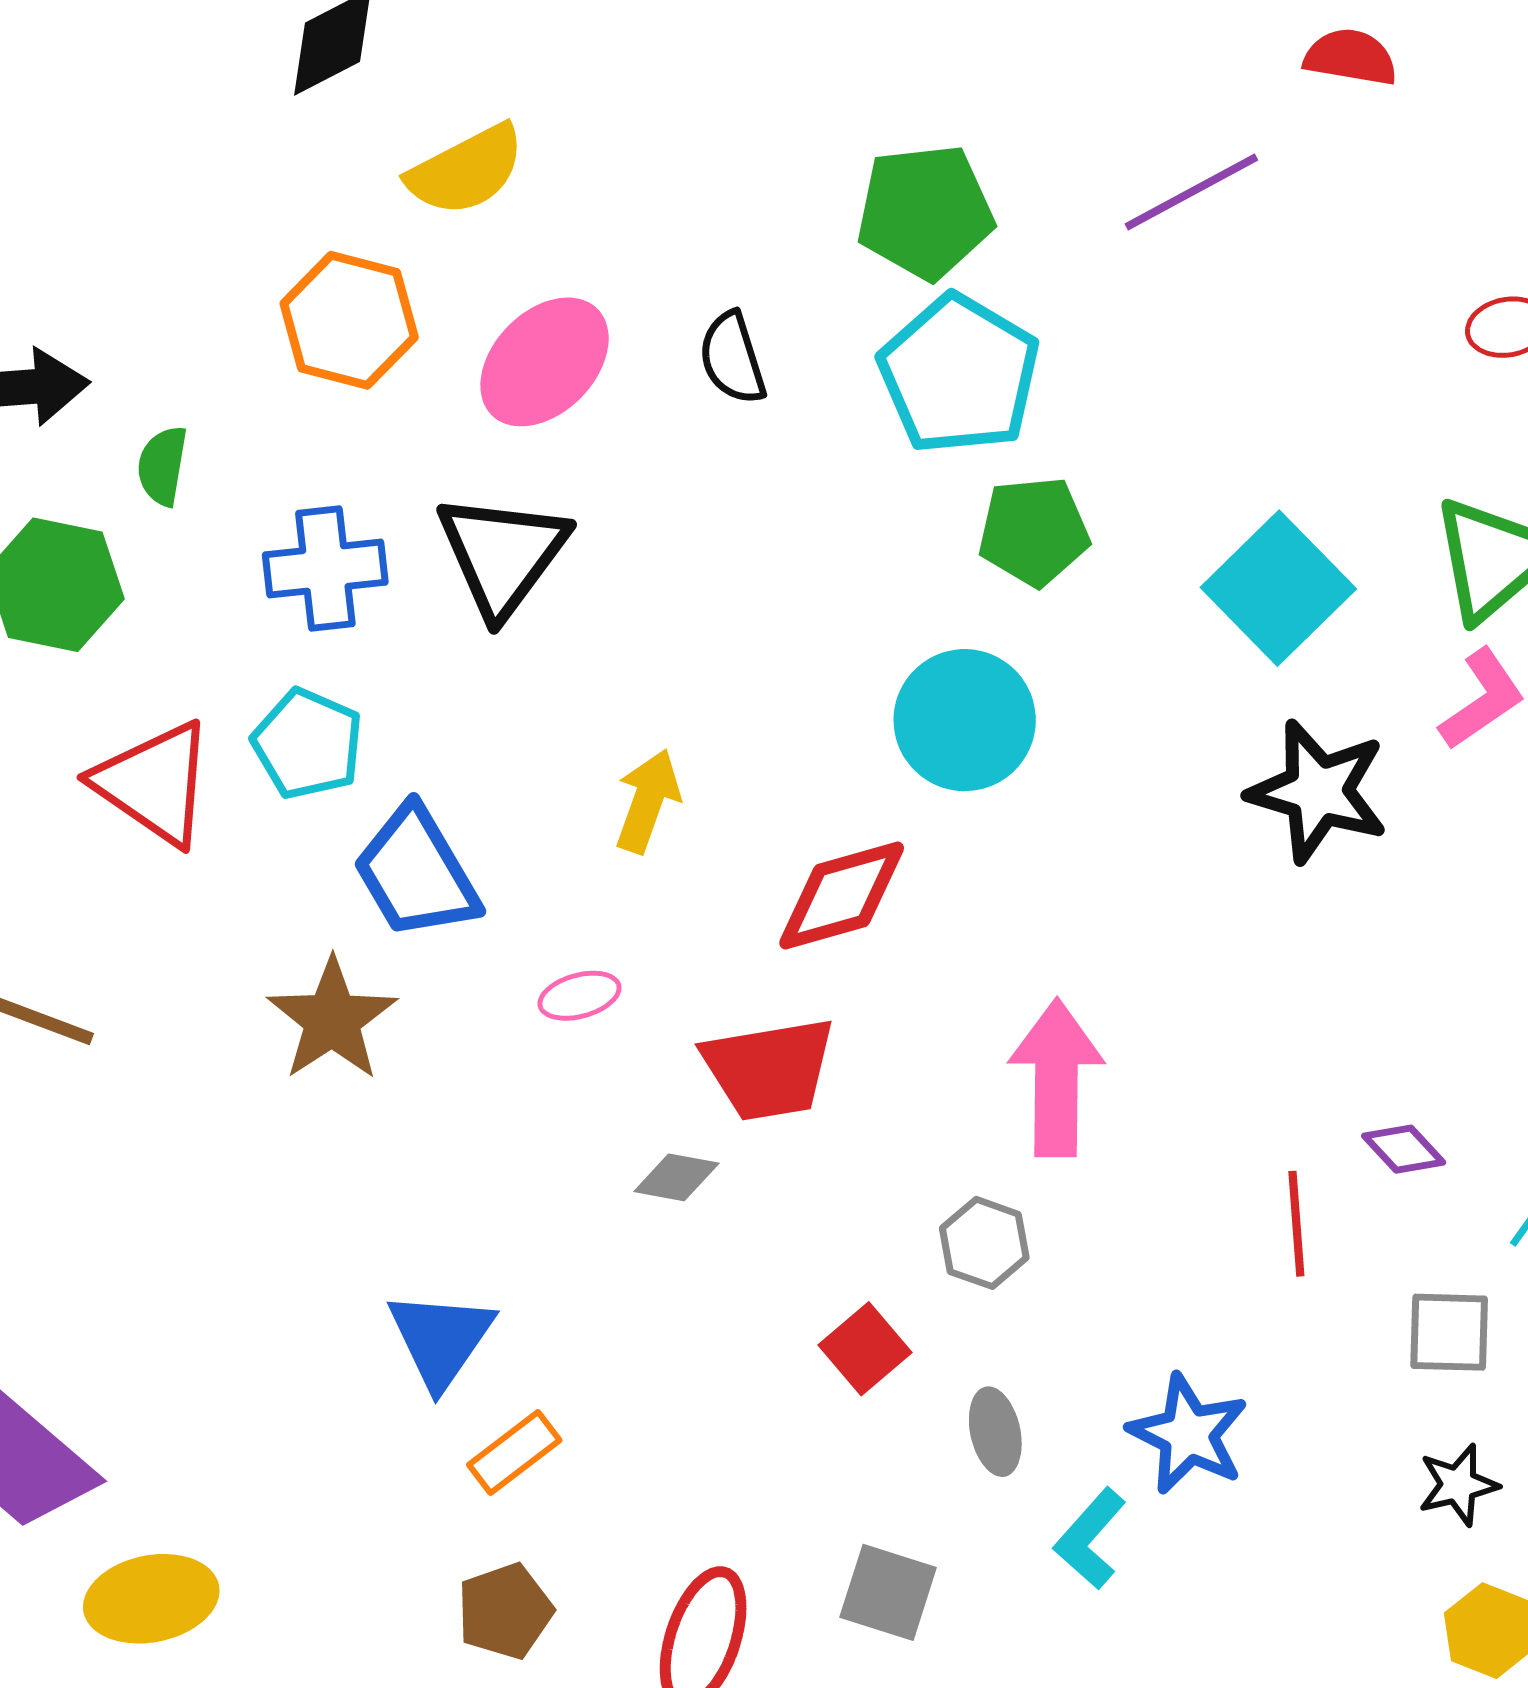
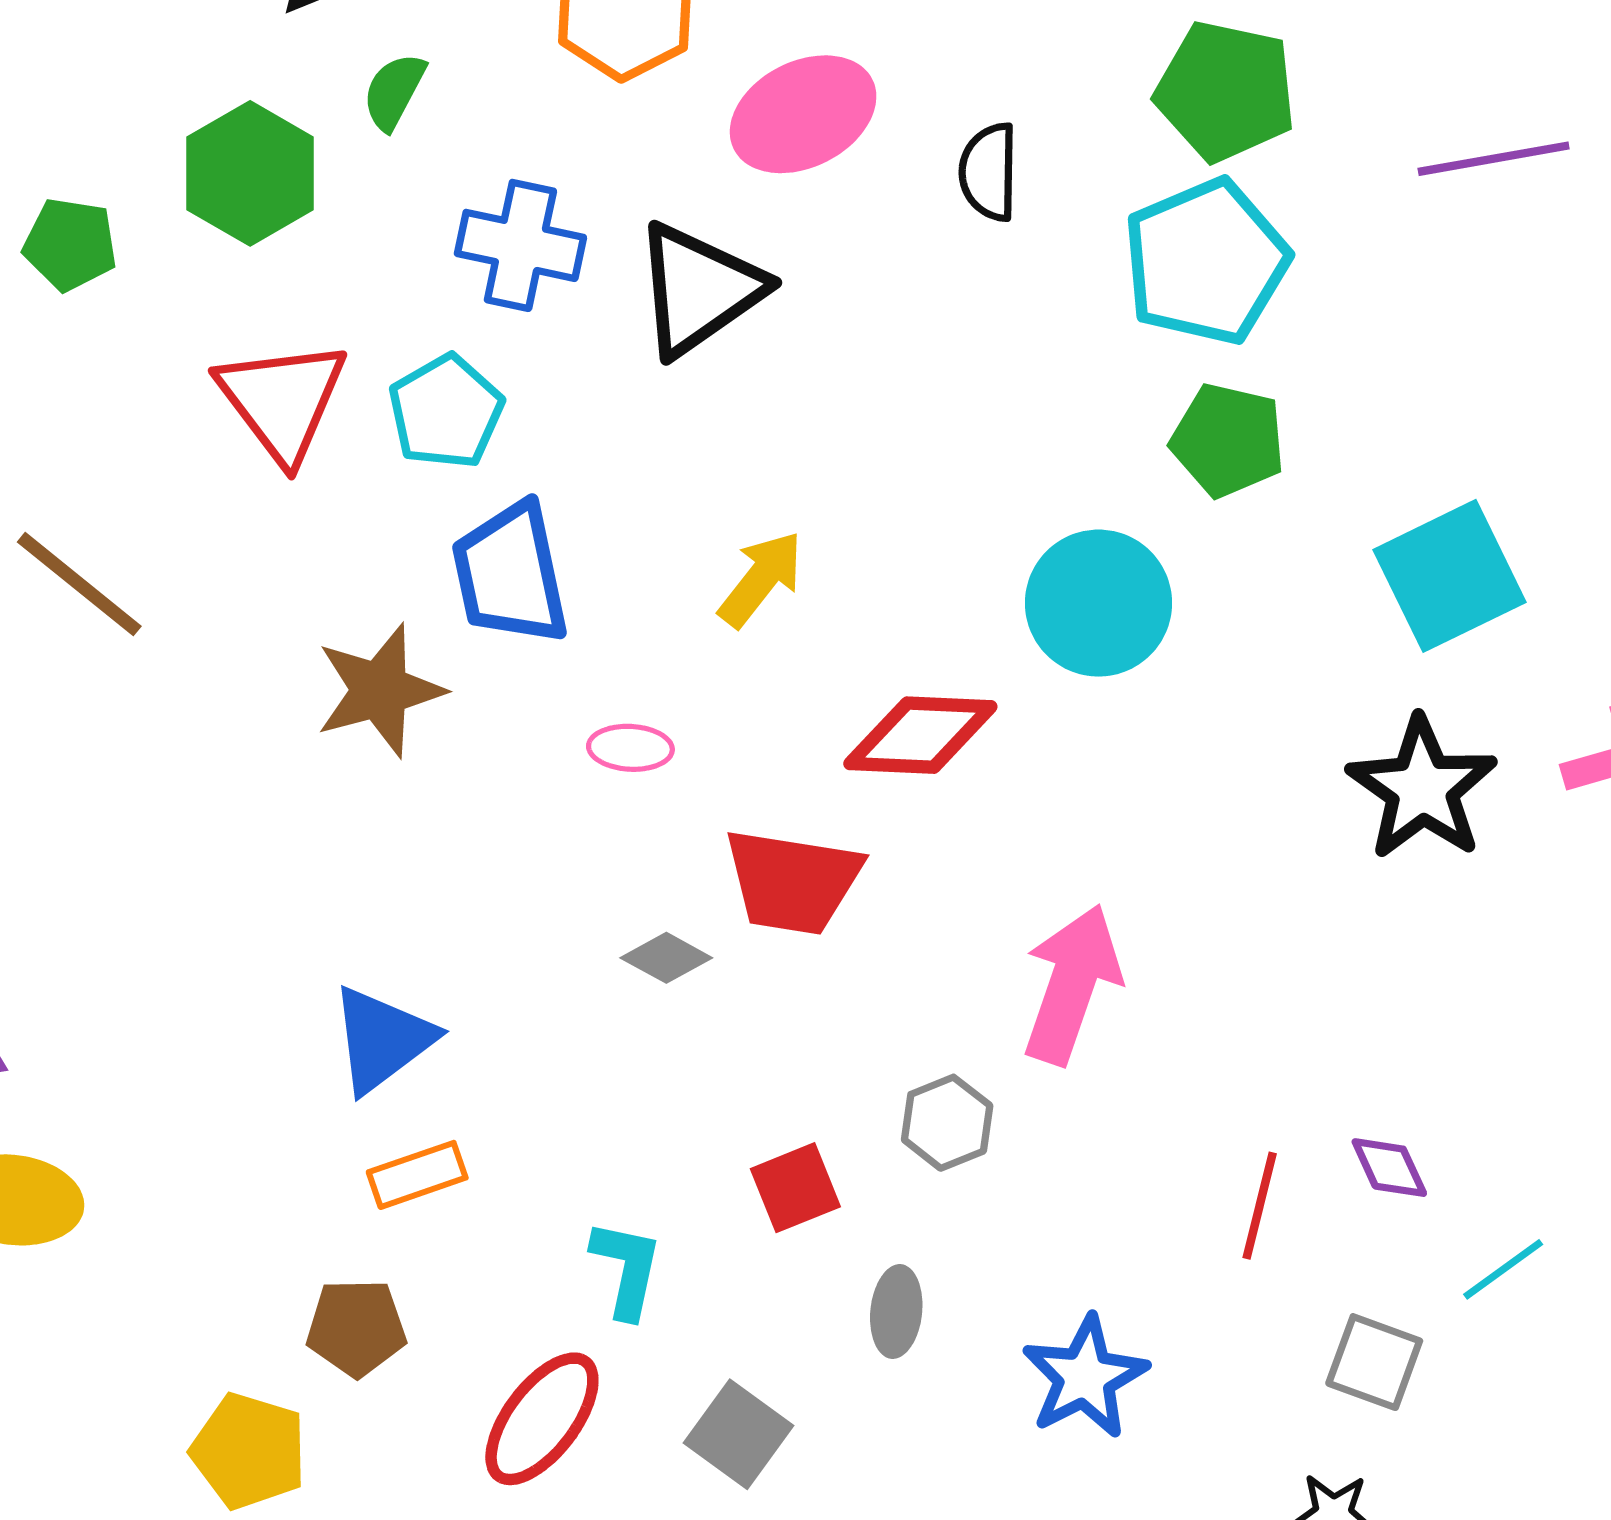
cyan L-shape: (1090, 1539) -> (626, 1269), moved, turned 132

